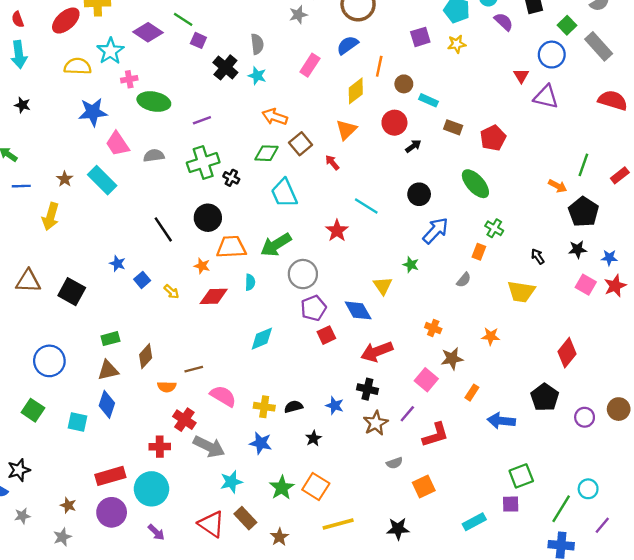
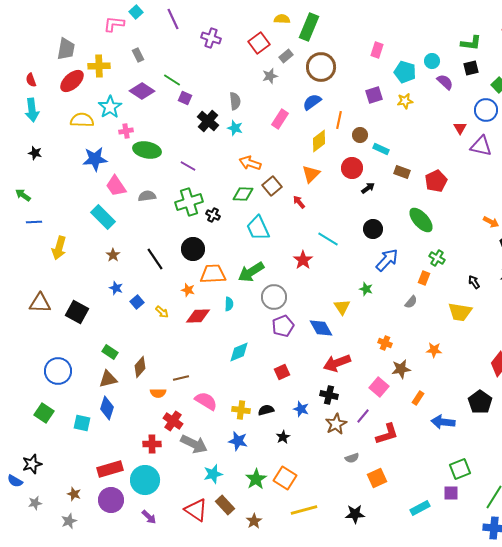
purple line: (202, 120) -> (188, 166), turned 49
brown star: (65, 179) -> (113, 255), moved
red square: (326, 335) -> (282, 372), moved
green rectangle: (110, 339) -> (110, 352), turned 49

